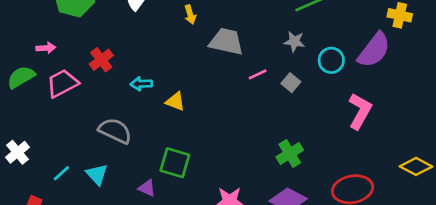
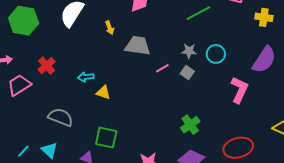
gray star: (294, 42) -> (189, 51), moved
purple semicircle: (374, 50) -> (264, 60), moved
cyan arrow: (141, 84) -> (86, 77), moved

